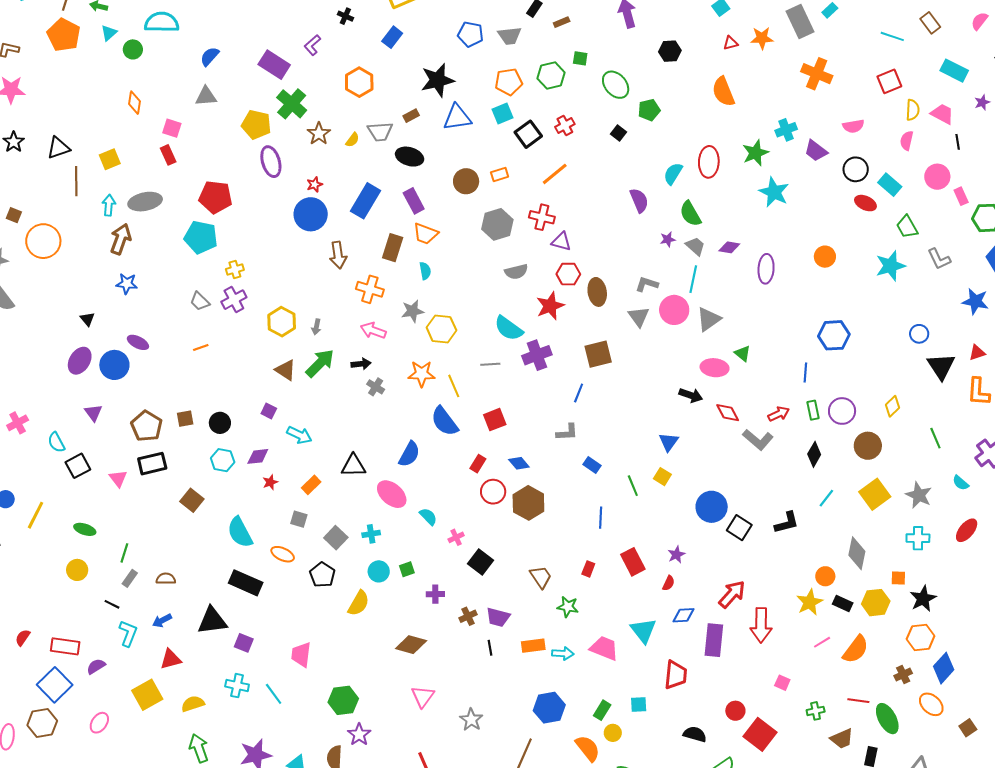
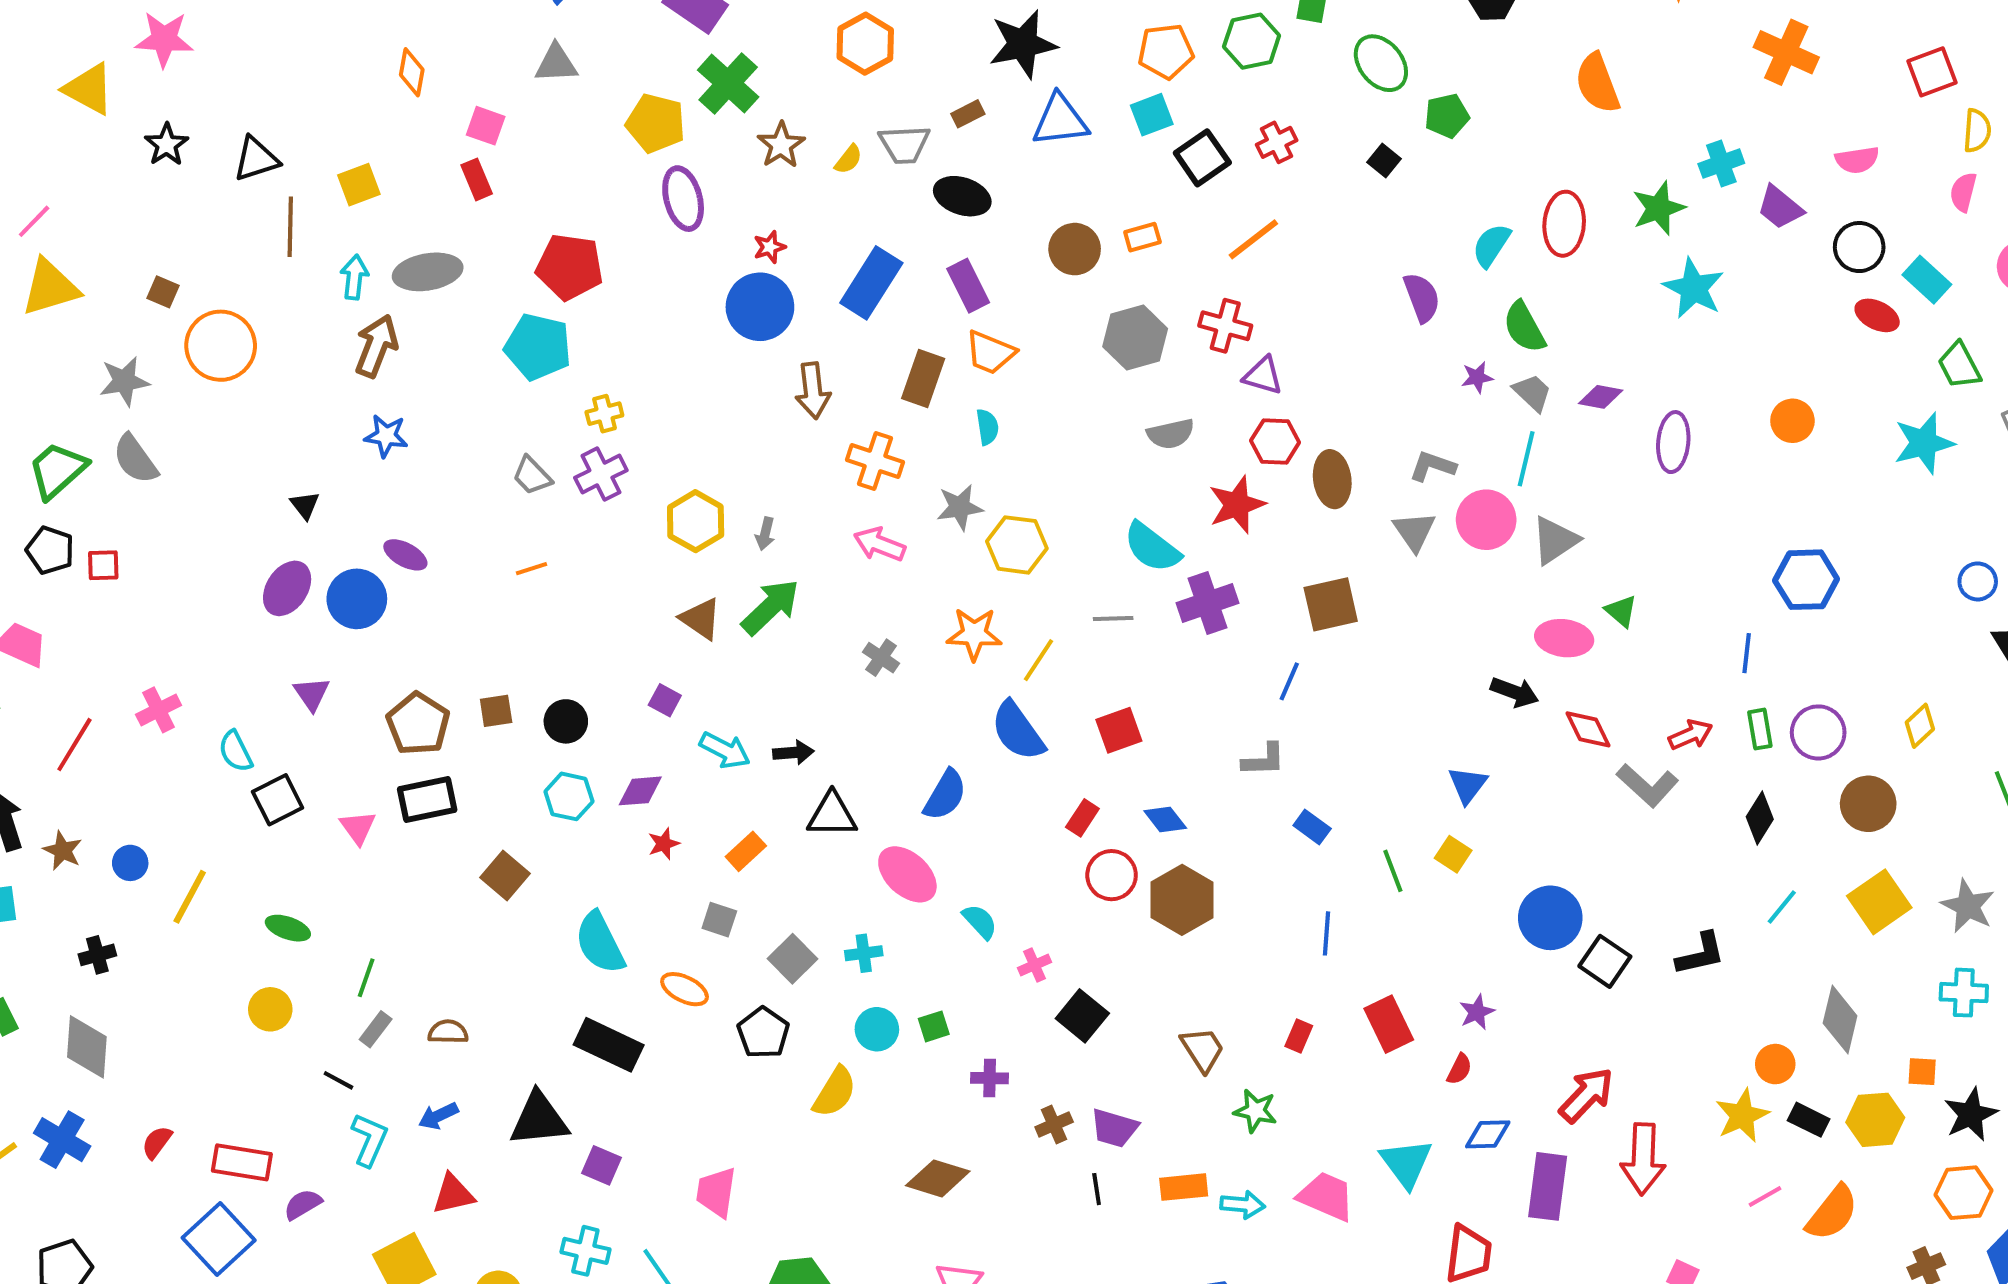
black arrow: (361, 364) -> (793, 753), moved
yellow line: (454, 386) -> (1038, 660), turned 55

